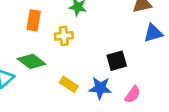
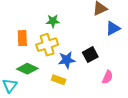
yellow cross: (64, 36) -> (47, 45), size x1.5
blue star: (100, 88) -> (67, 60), moved

